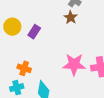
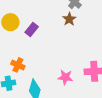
pink star: (74, 64) -> (65, 77), moved, size x0.7

